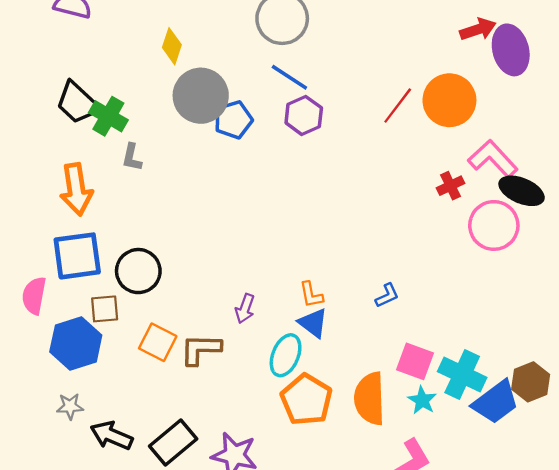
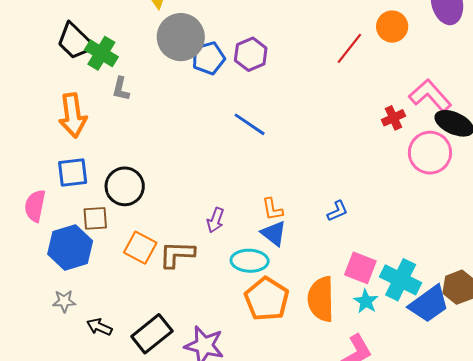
blue line: (289, 77) -> (250, 124), moved
orange circle: (449, 100) -> (392, 27), moved, size x0.7
purple hexagon: (304, 115) -> (251, 54), moved
blue square: (77, 256) -> (73, 173), size x0.7
cyan ellipse: (286, 355) -> (250, 261), turned 69
black arrow: (112, 436) -> (99, 327), size x0.7

